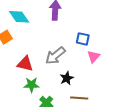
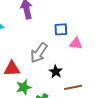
pink triangle: (94, 56) -> (76, 43), turned -48

